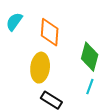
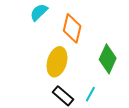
cyan line: (90, 87) -> (90, 94), moved

